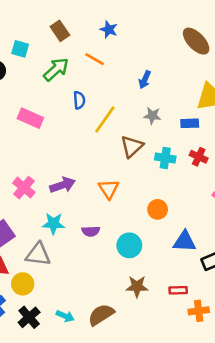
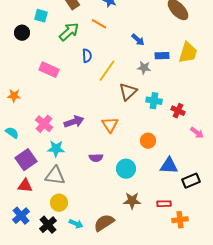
blue arrow: (145, 80) -> (138, 40), turned -72
blue rectangle: (190, 123) -> (162, 56), moved
red cross: (199, 157) -> (178, 111), moved
cyan star: (53, 224) -> (56, 149), moved
yellow circle: (23, 284) -> (59, 203), moved

